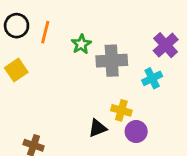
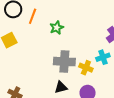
gray cross: (112, 61) -> (64, 62), moved
yellow cross: (121, 110) -> (86, 68), moved

